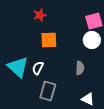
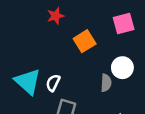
orange square: (49, 40) -> (85, 41), moved, turned -30
white circle: (92, 40) -> (122, 68), moved

